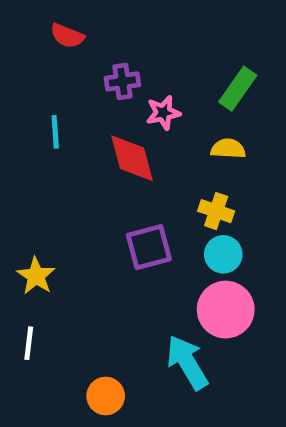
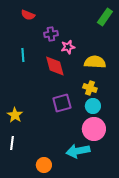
green rectangle: (238, 89) -> (105, 17), moved
yellow semicircle: (228, 149) -> (95, 62), size x1.5
cyan arrow: (187, 362) -> (78, 151), turned -70

